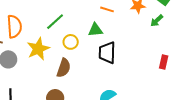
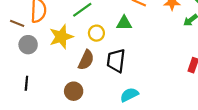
black trapezoid: (107, 53) -> (116, 61), moved

